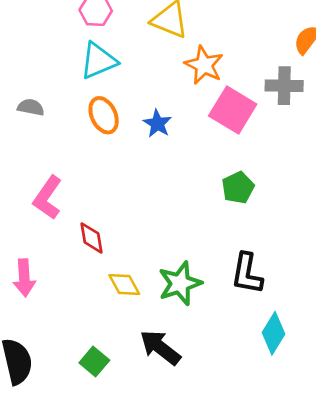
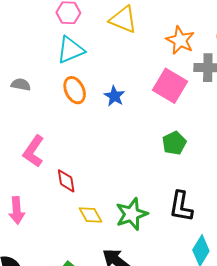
orange star: (204, 65) -> (180, 40), moved

